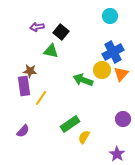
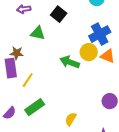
black square: (61, 32) -> (59, 14), moved
orange triangle: (121, 74) -> (108, 56), turned -49
green rectangle: (70, 124) -> (35, 107), moved

